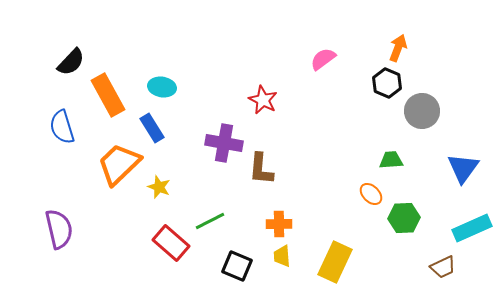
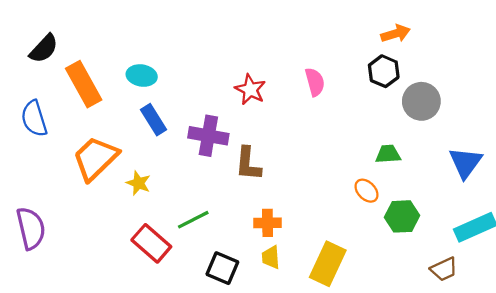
orange arrow: (398, 48) -> (396, 34), turned 52
pink semicircle: (323, 59) -> (315, 82), moved, turned 112
blue rectangle: (152, 128) -> (153, 120), moved

